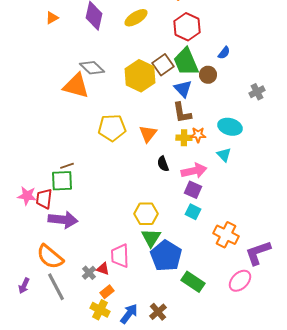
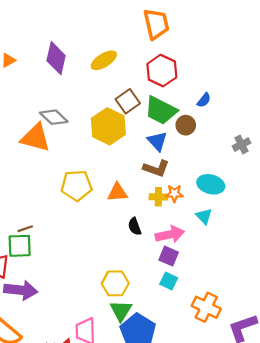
green trapezoid: (186, 62) -> (161, 110), turned -40
brown square: (163, 65) -> (128, 101), moved
brown L-shape: (182, 113) -> (156, 168), turned -60
orange triangle: (148, 134) -> (117, 192), turned 48

